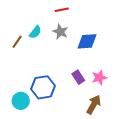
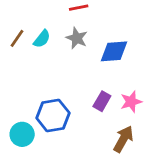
brown line: (17, 42) -> (17, 38), moved
purple rectangle: (78, 77) -> (102, 101), turned 64

